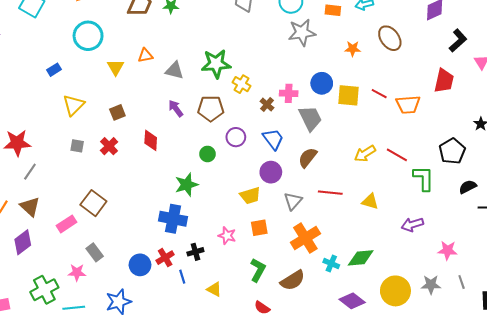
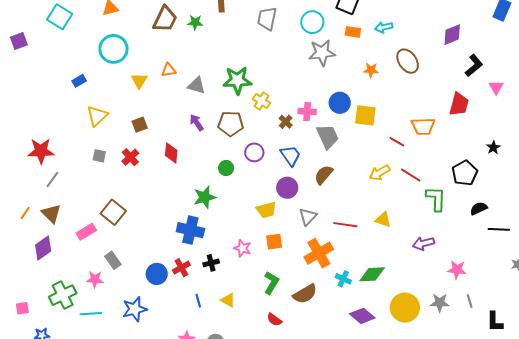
red line: (379, 94) -> (397, 142), moved
red line: (330, 193) -> (345, 225), moved
blue line: (182, 277) -> (198, 301), moved

